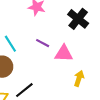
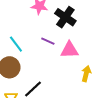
black cross: (78, 19) -> (65, 17), moved

